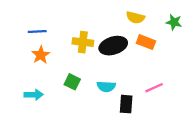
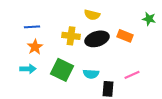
yellow semicircle: (135, 18) -> (92, 15), moved
green square: (72, 82) -> (62, 70), size x1.6
cyan arrow: (34, 95) -> (28, 69), moved

